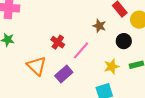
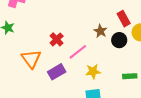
black circle: (124, 41) -> (119, 40), moved
yellow star: (112, 66) -> (93, 71), moved

